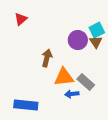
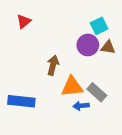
cyan square: (97, 30) -> (99, 26), moved
brown triangle: (96, 42) -> (108, 47), turned -48
blue rectangle: (26, 105) -> (21, 101), moved

